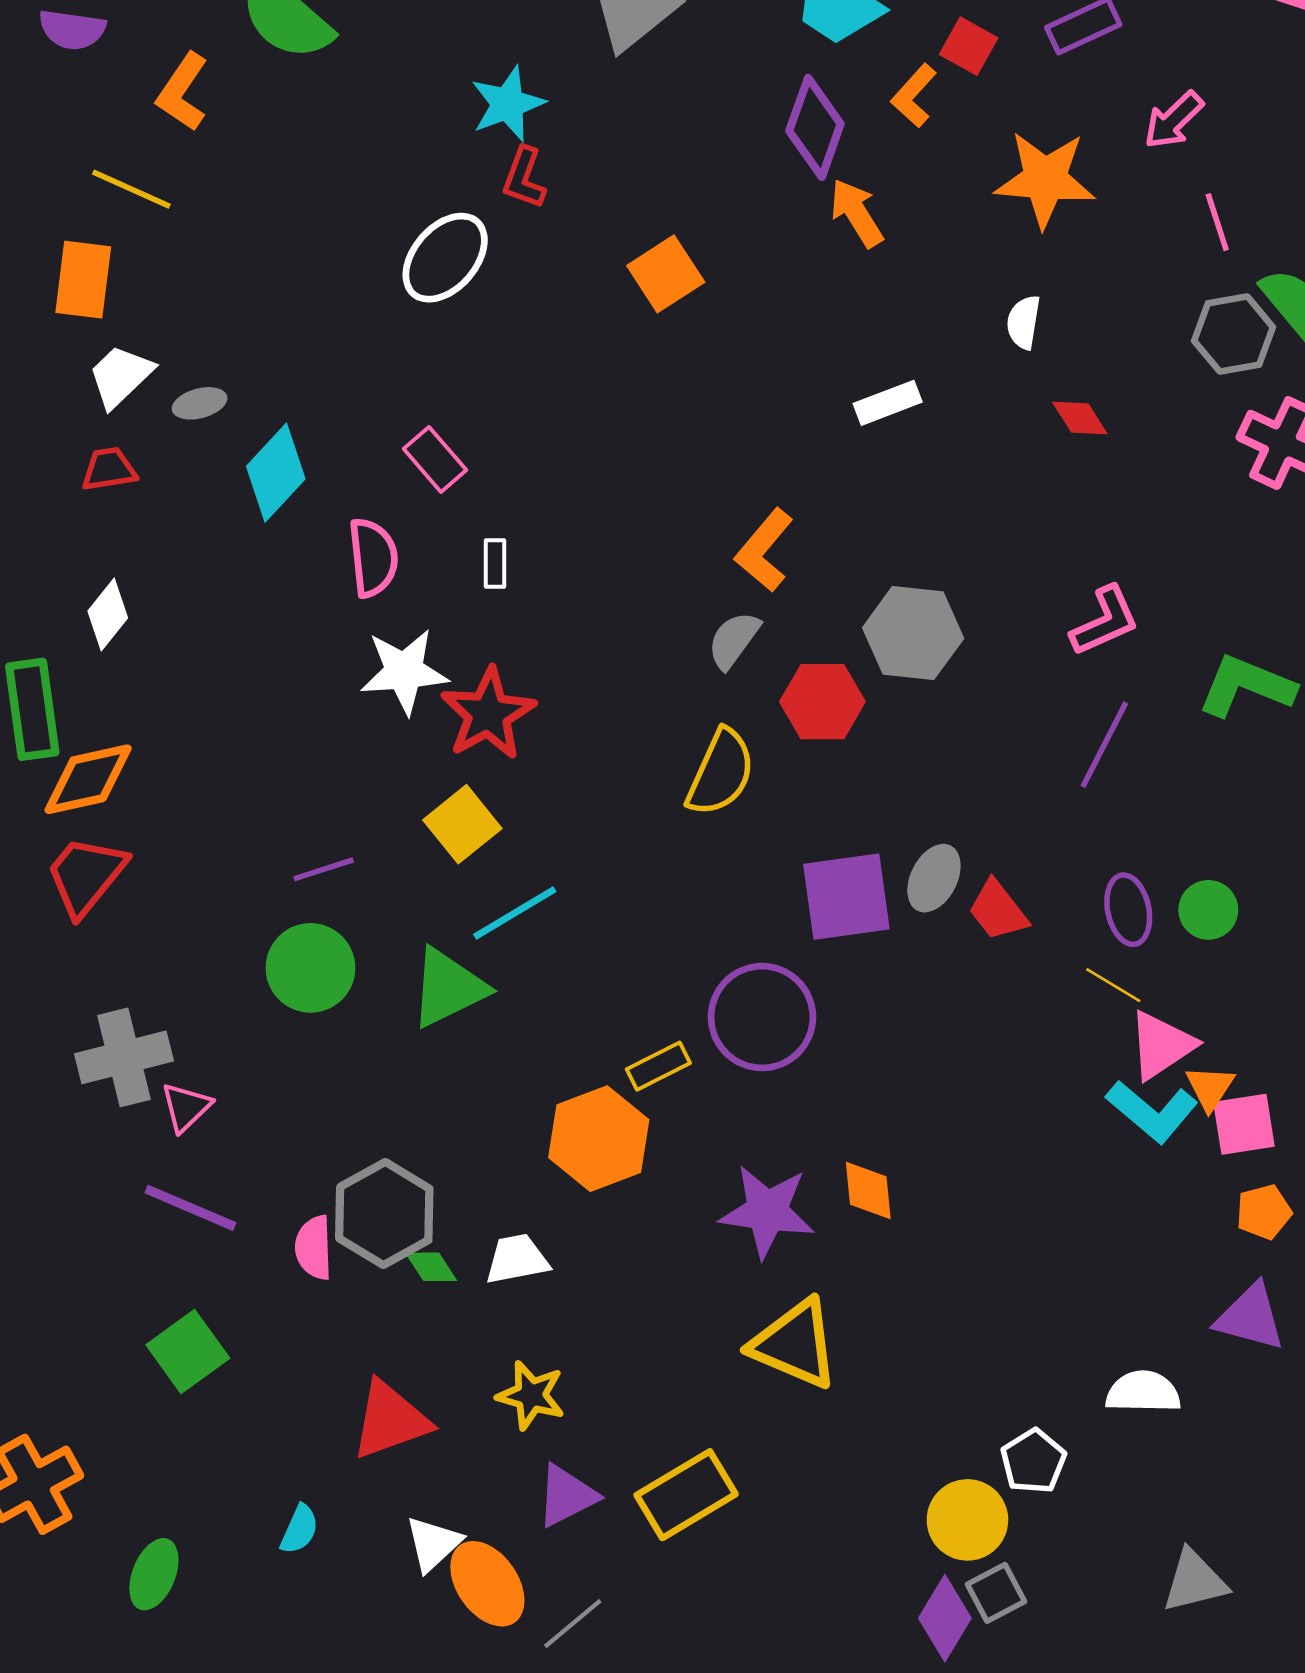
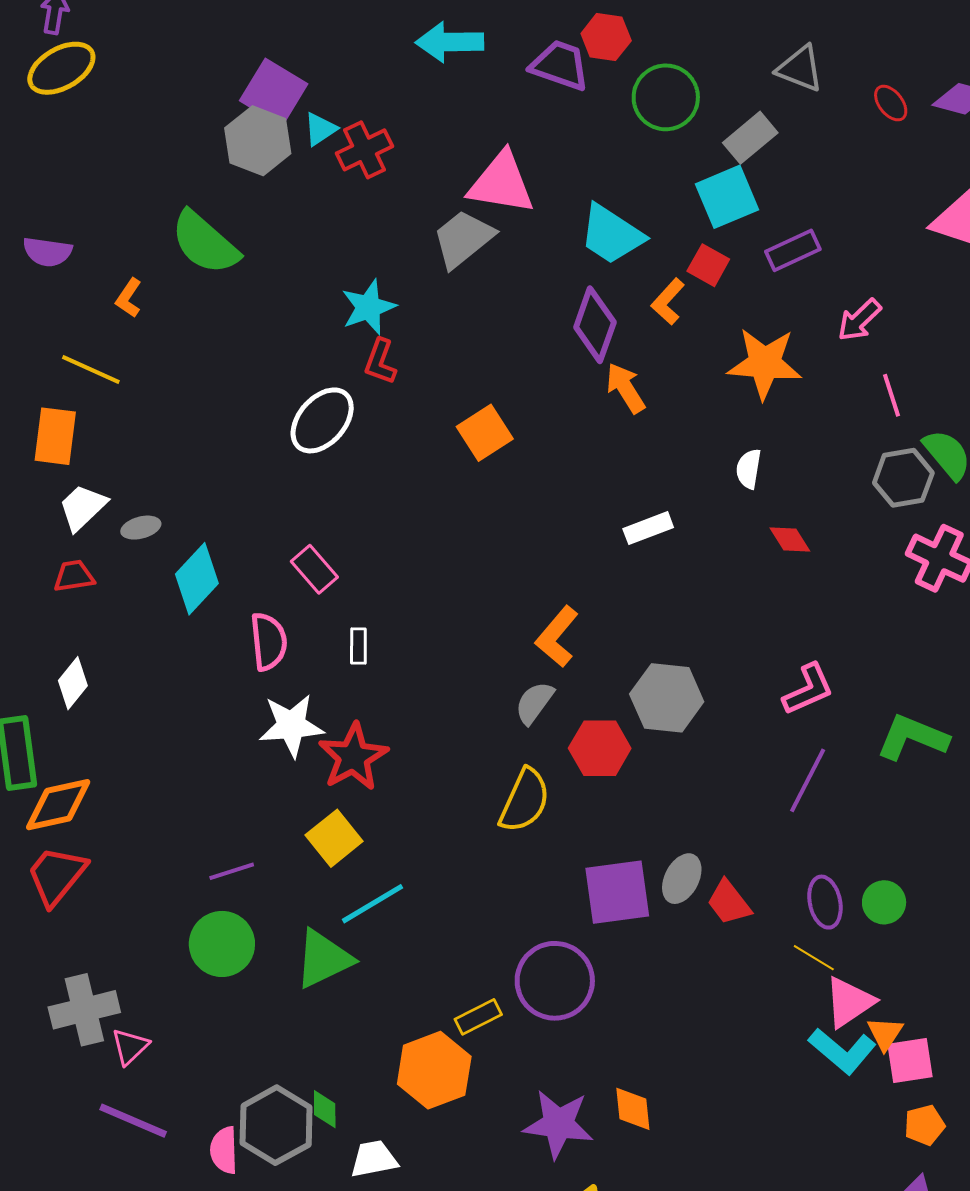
orange L-shape: (182, 92) -> (129, 298), size x0.7
green diamond: (431, 1267) -> (325, 1109), moved, turned 33

